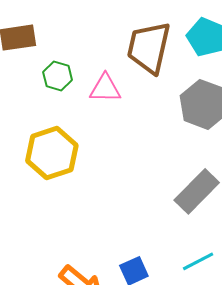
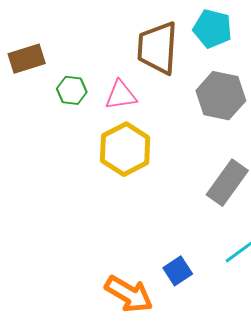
yellow hexagon: (52, 153) -> (125, 149), moved

